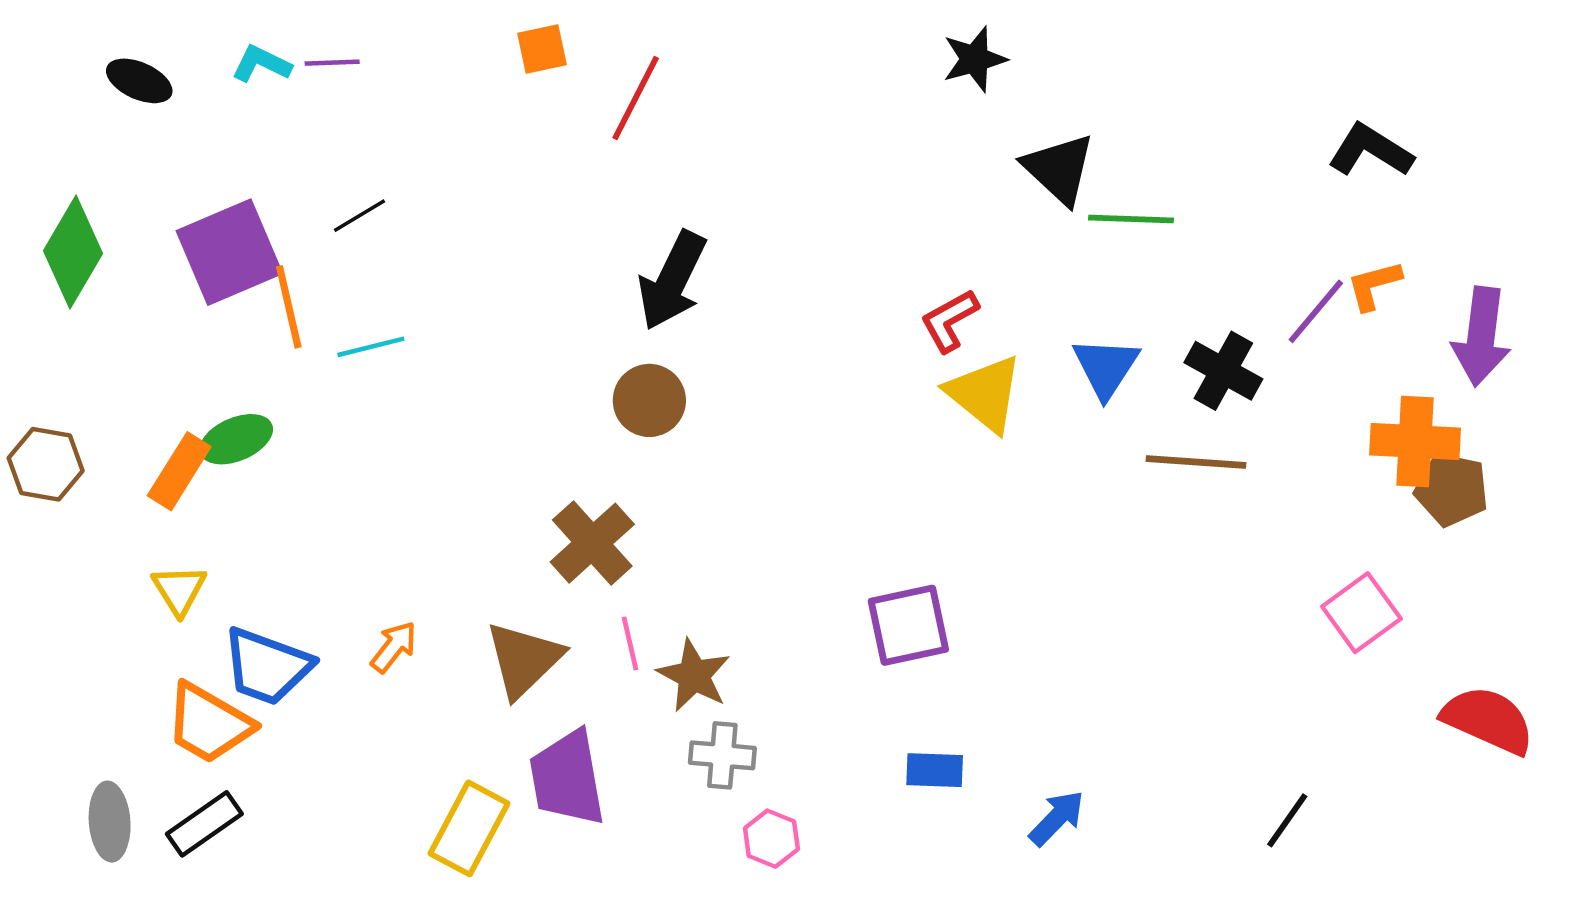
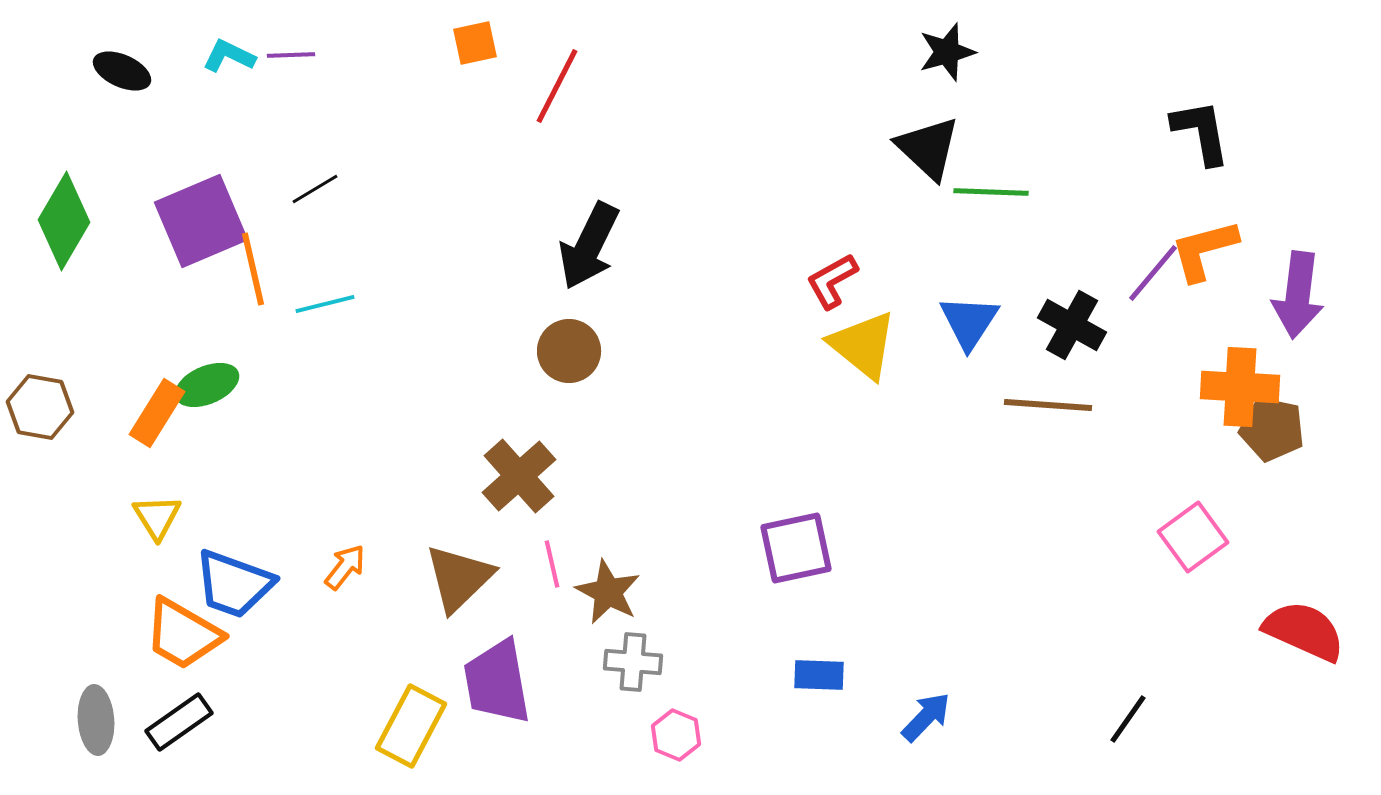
black star: (975, 59) -> (947, 52), moved
black L-shape: (1371, 151) -> (1201, 132), turned 48
orange L-shape: (1374, 285) -> (1204, 250), size x1.4

